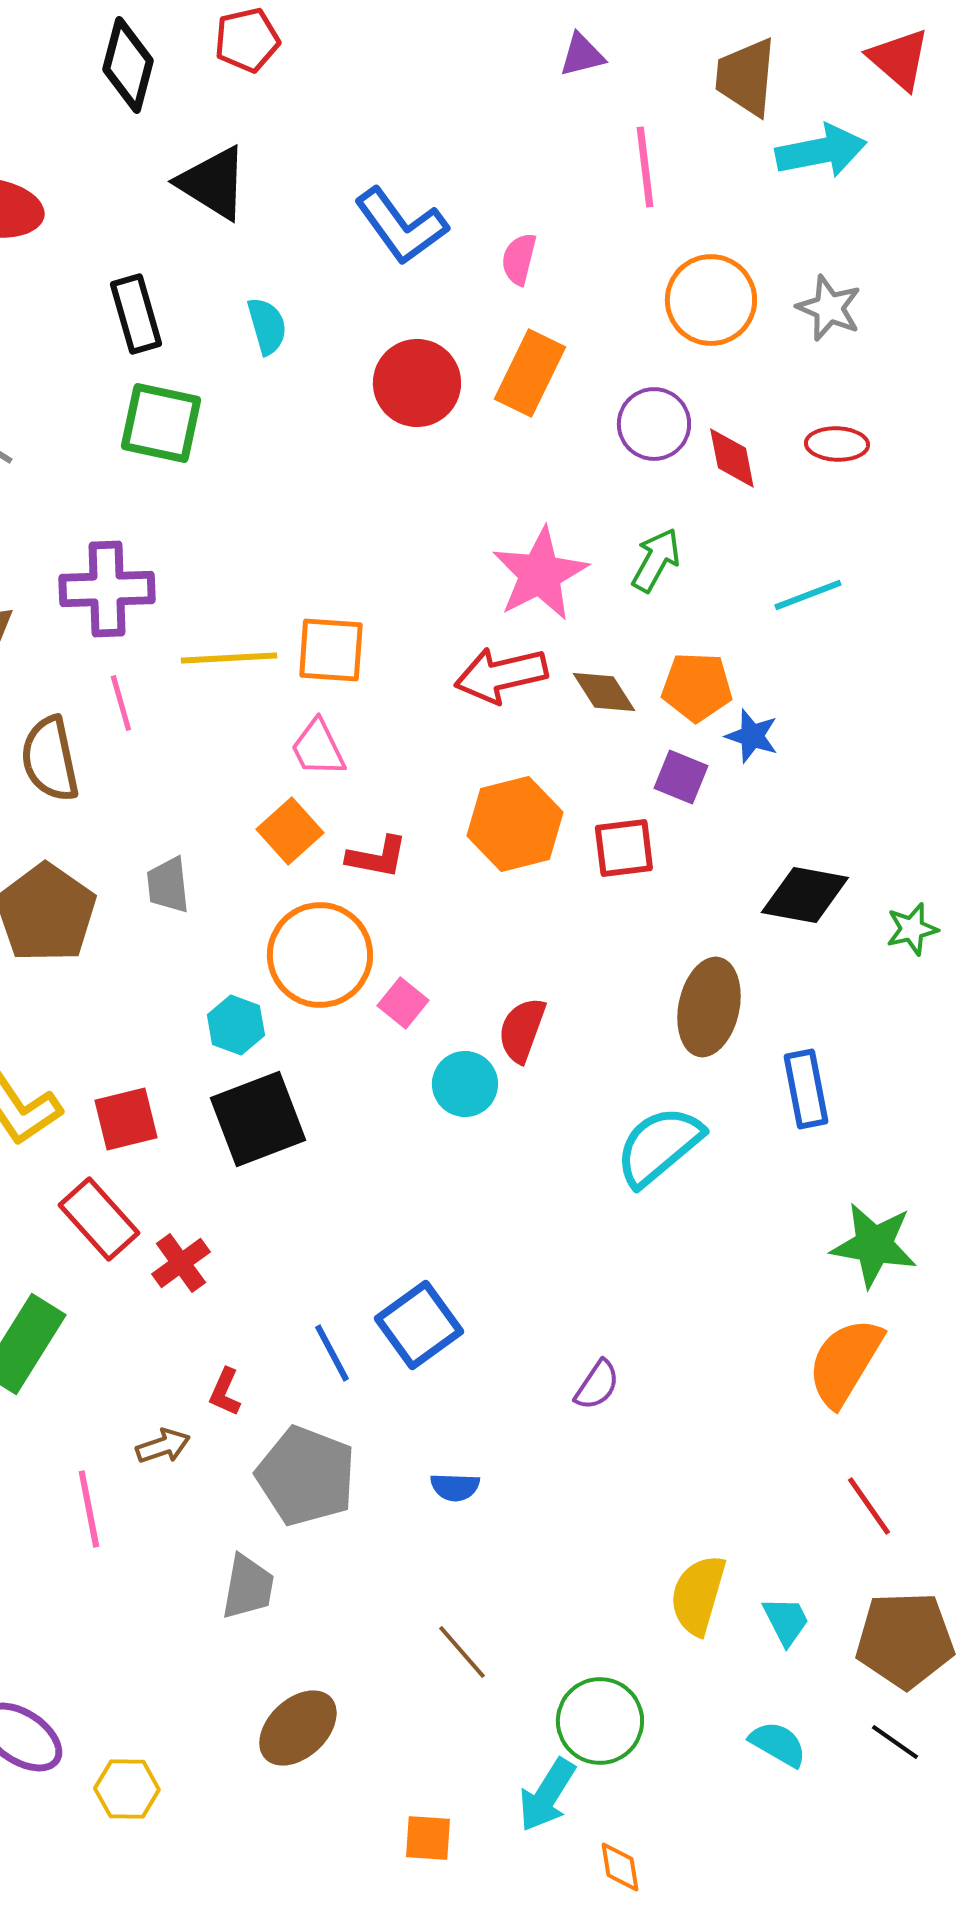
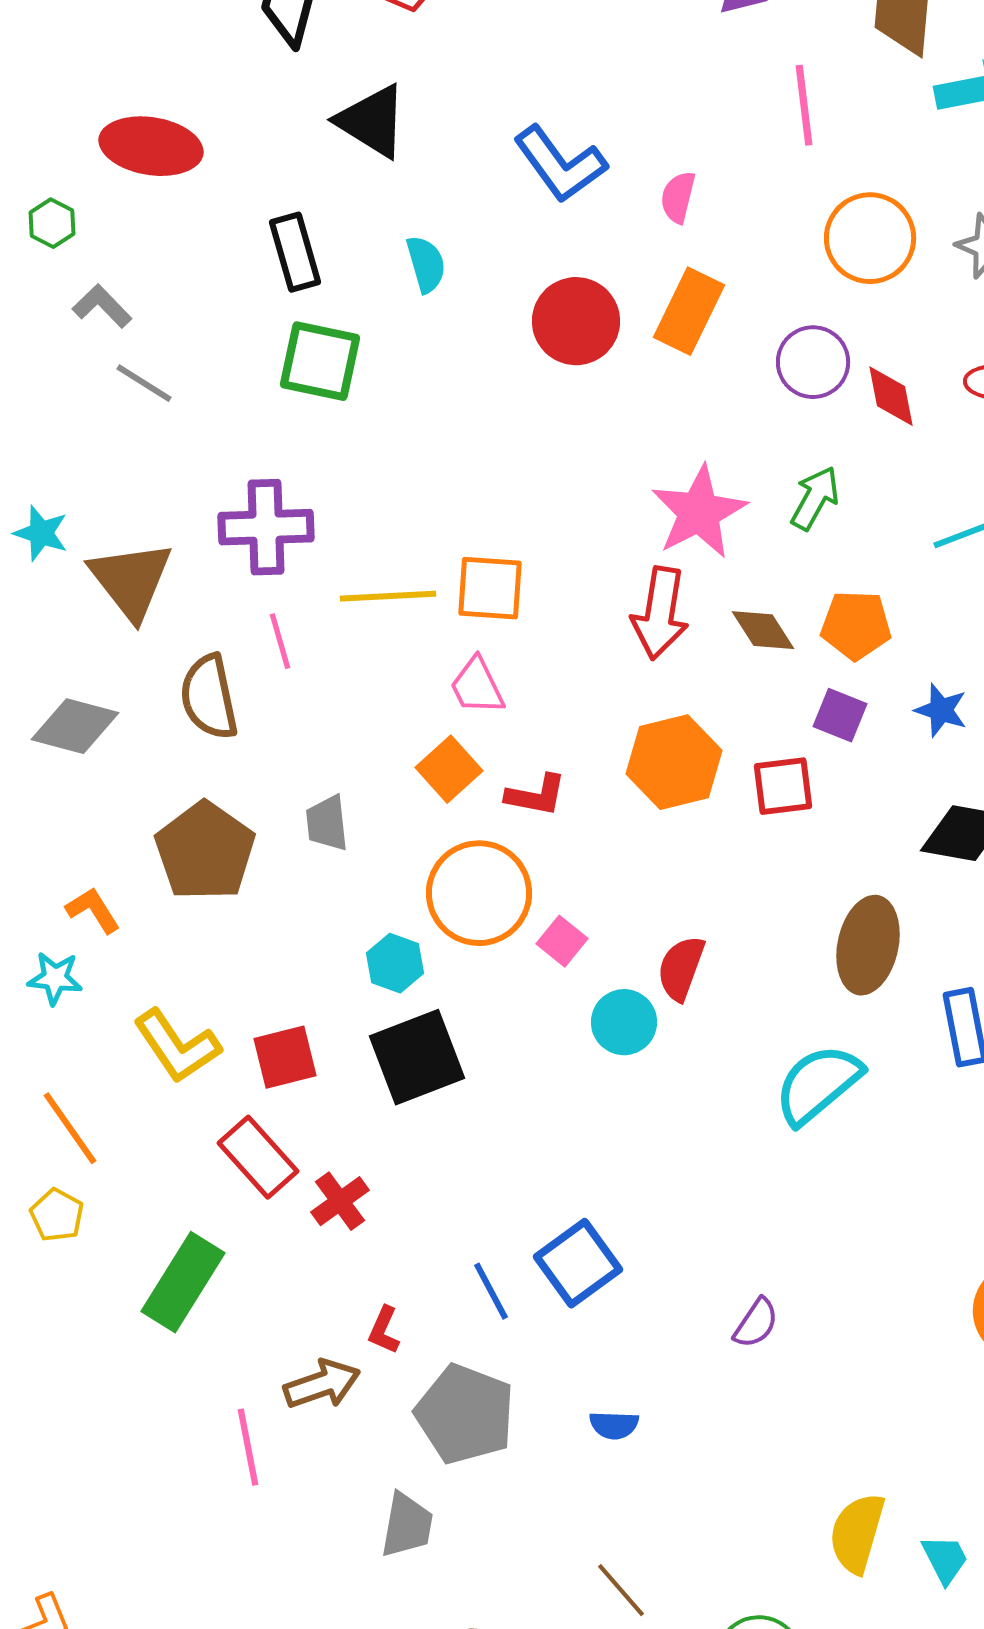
red arrow: (501, 675) -> (660, 613), turned -68
blue star: (752, 736) -> (941, 710), moved
brown arrow: (163, 1446) -> (322, 1384), size x1.4

